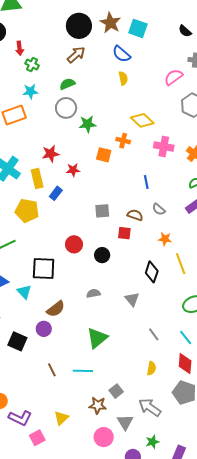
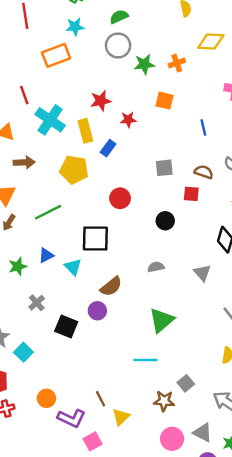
yellow diamond: (142, 120) -> (211, 41), moved, turned -40
orange cross: (123, 141) -> (177, 63), moved, turned -32
blue line: (146, 182) -> (203, 127), moved
red circle: (74, 244) -> (120, 198), moved
brown line: (52, 370) -> (100, 399), moved
gray triangle: (125, 422) -> (203, 433), moved, turned -30

